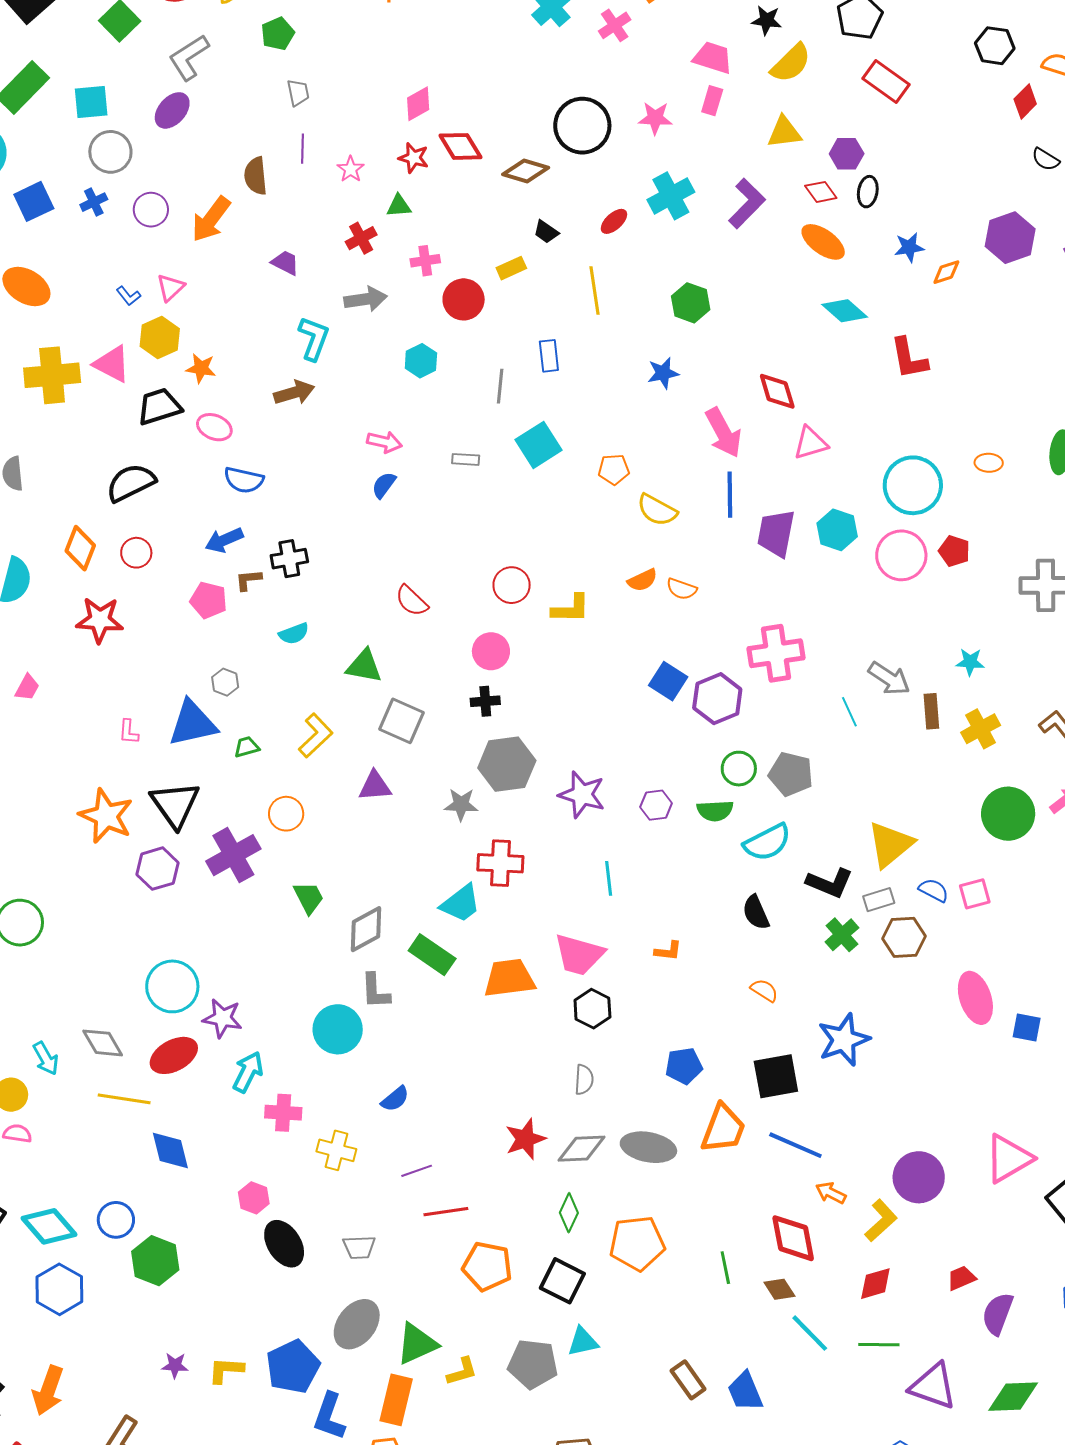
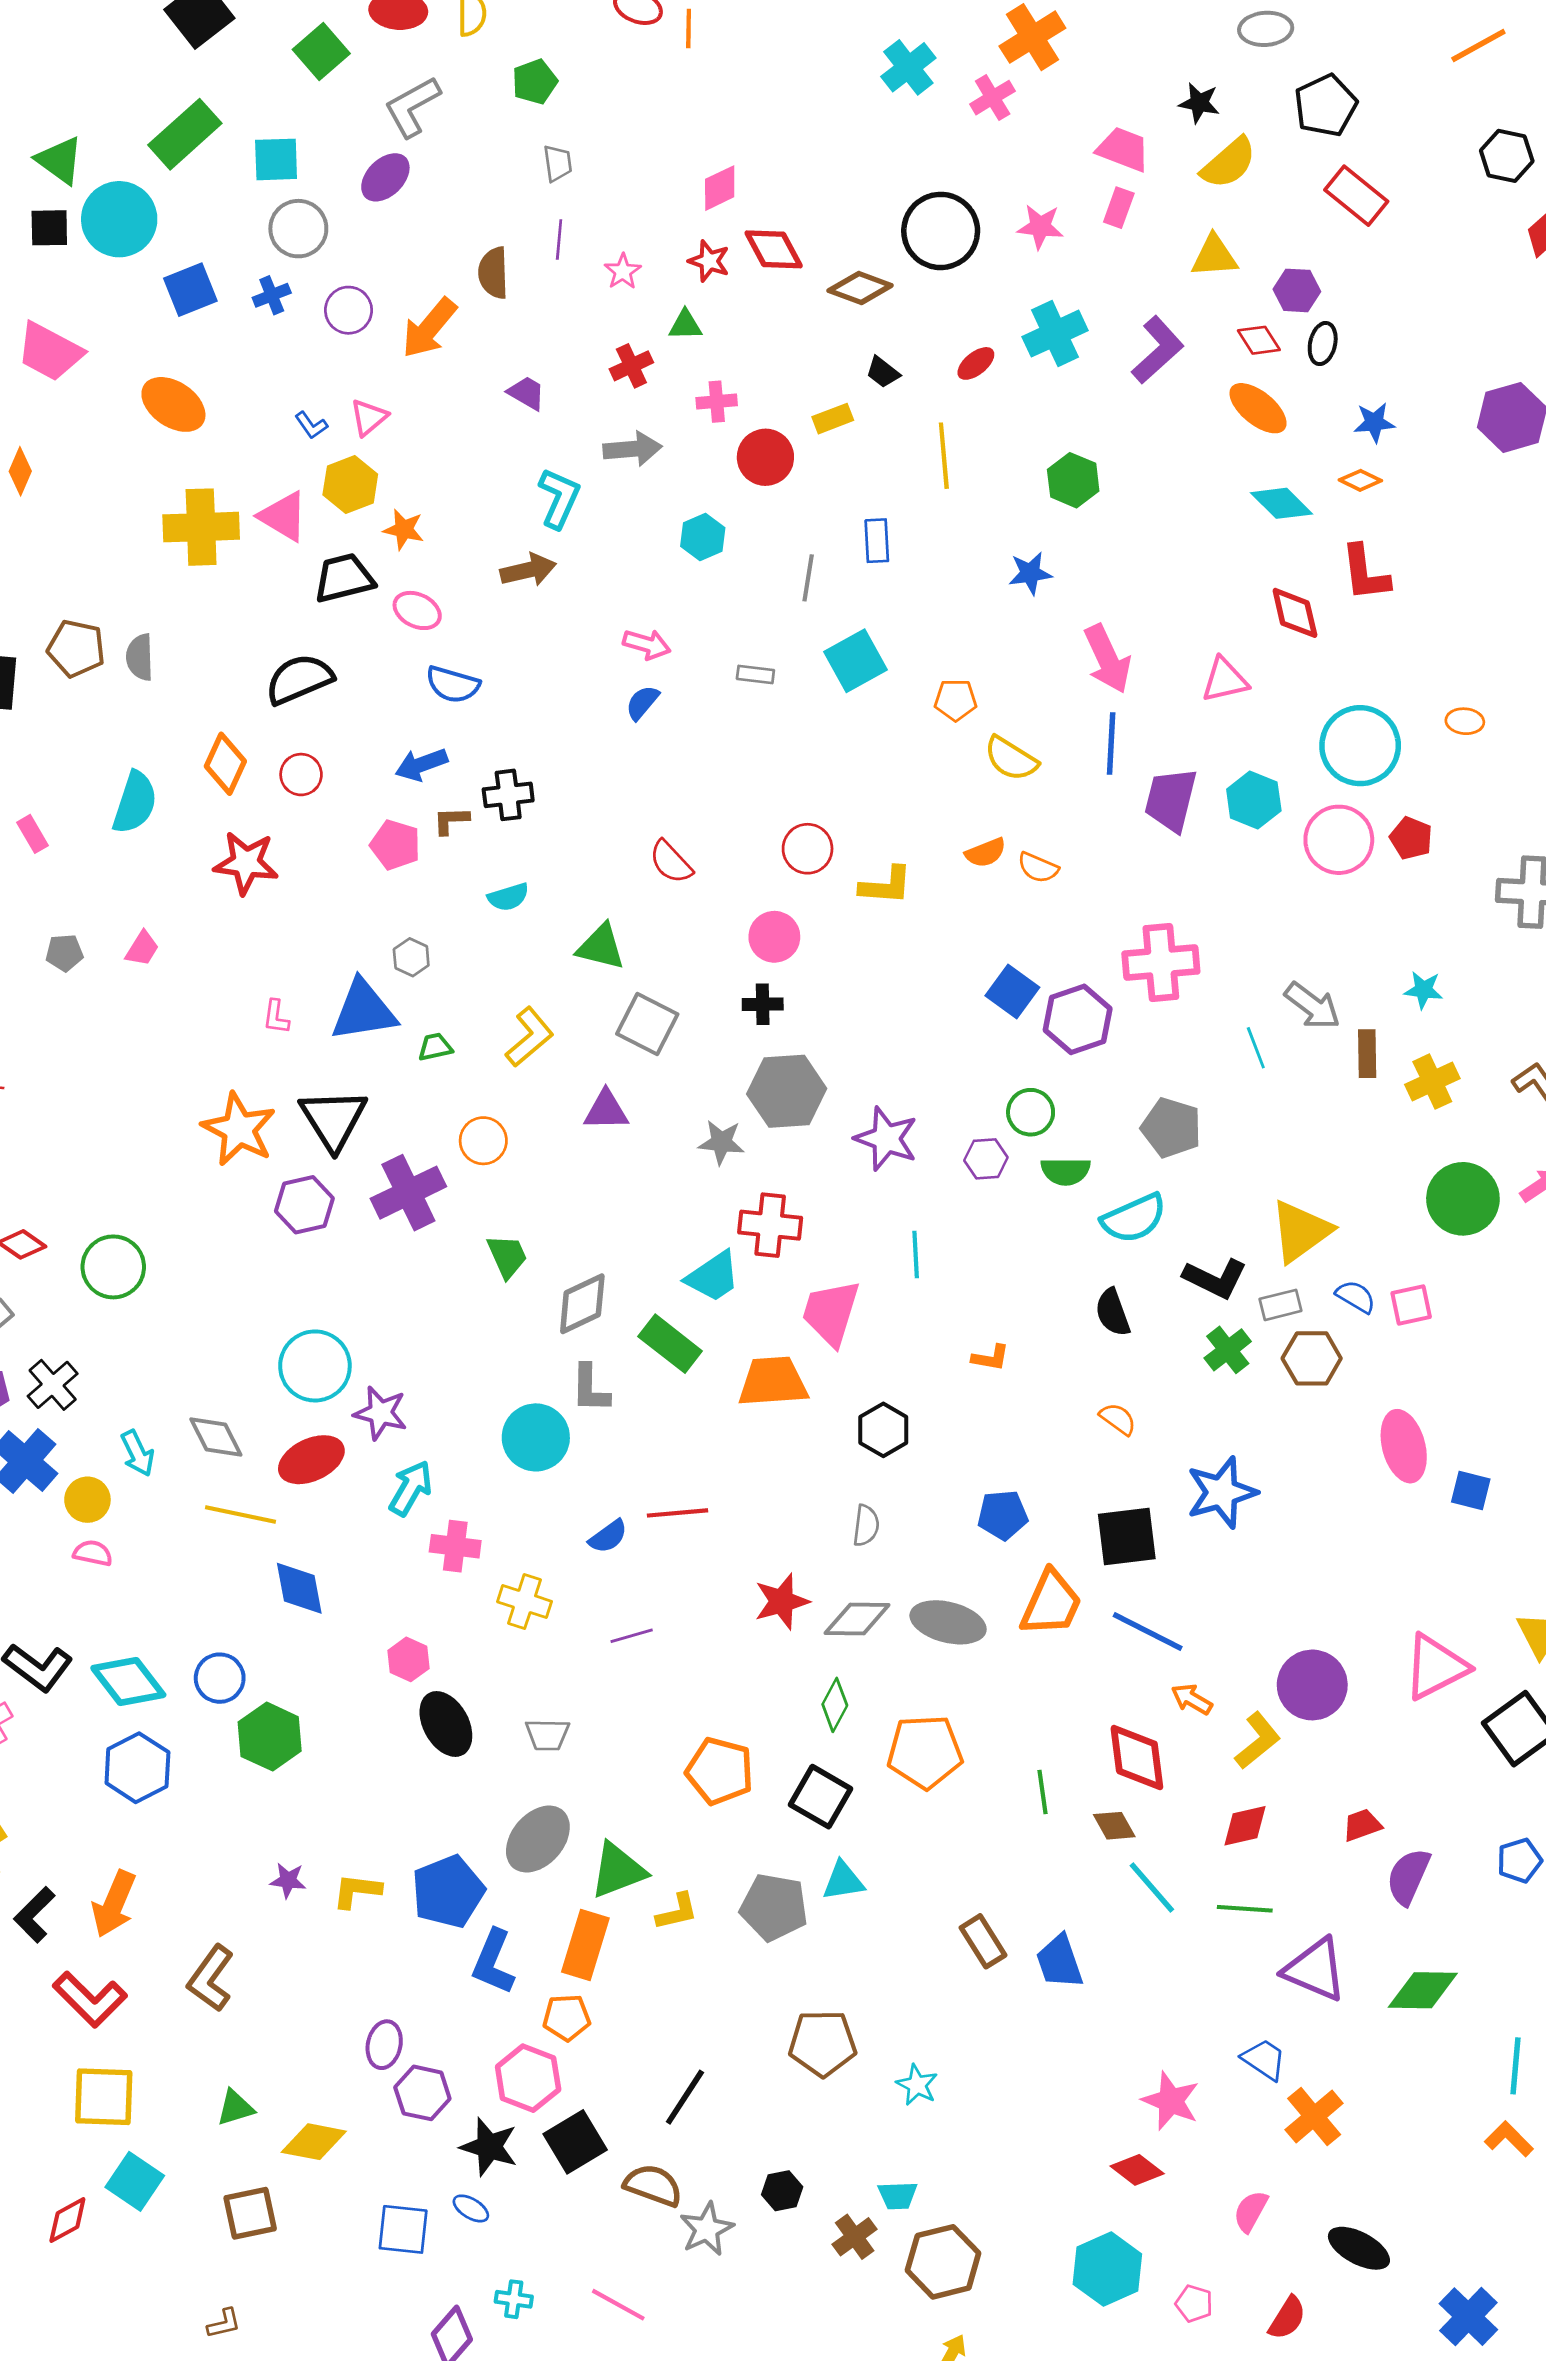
orange diamond: (946, 272) -> (1360, 480), moved, turned 40
red diamond: (777, 391) -> (1295, 613), moved
green circle: (739, 769) -> (1031, 1112), moved
pink trapezoid: (579, 955) -> (831, 1313), moved, turned 88
red line: (446, 1212) -> (677, 1513), moved

